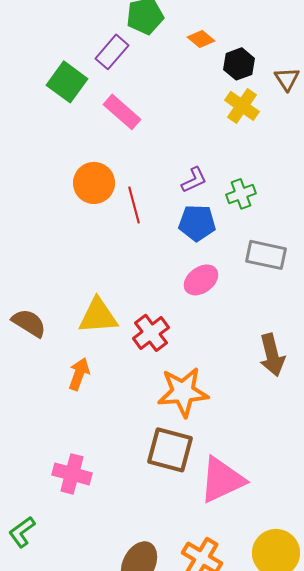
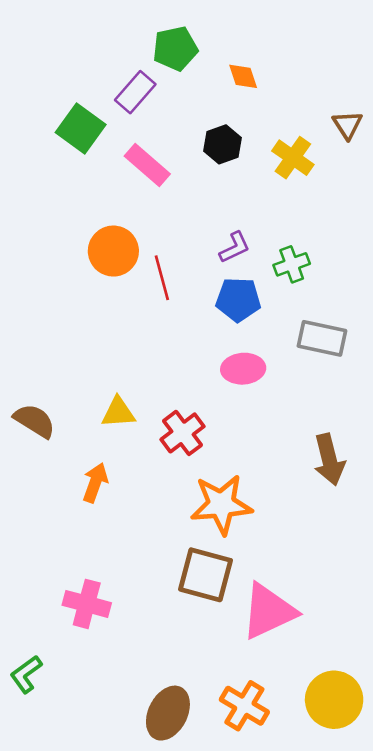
orange diamond: (201, 39) -> (243, 76), turned 32
black hexagon: (239, 64) -> (223, 144), moved
pink ellipse: (201, 280) -> (243, 369), turned 32
yellow triangle: (98, 316) -> (118, 412), size x0.7

